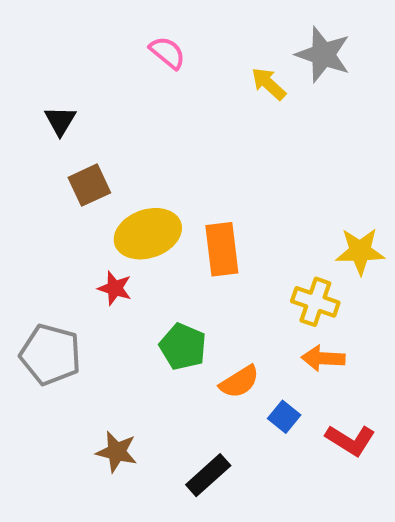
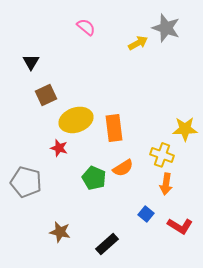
yellow arrow: (269, 84) -> (138, 43), turned 108
orange arrow: (323, 358) -> (166, 184), turned -85
orange semicircle: (239, 382) -> (123, 168), moved

